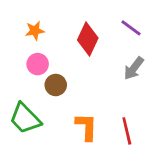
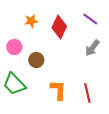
orange star: (35, 31) -> (31, 21), moved
pink circle: (38, 64) -> (14, 47), moved

